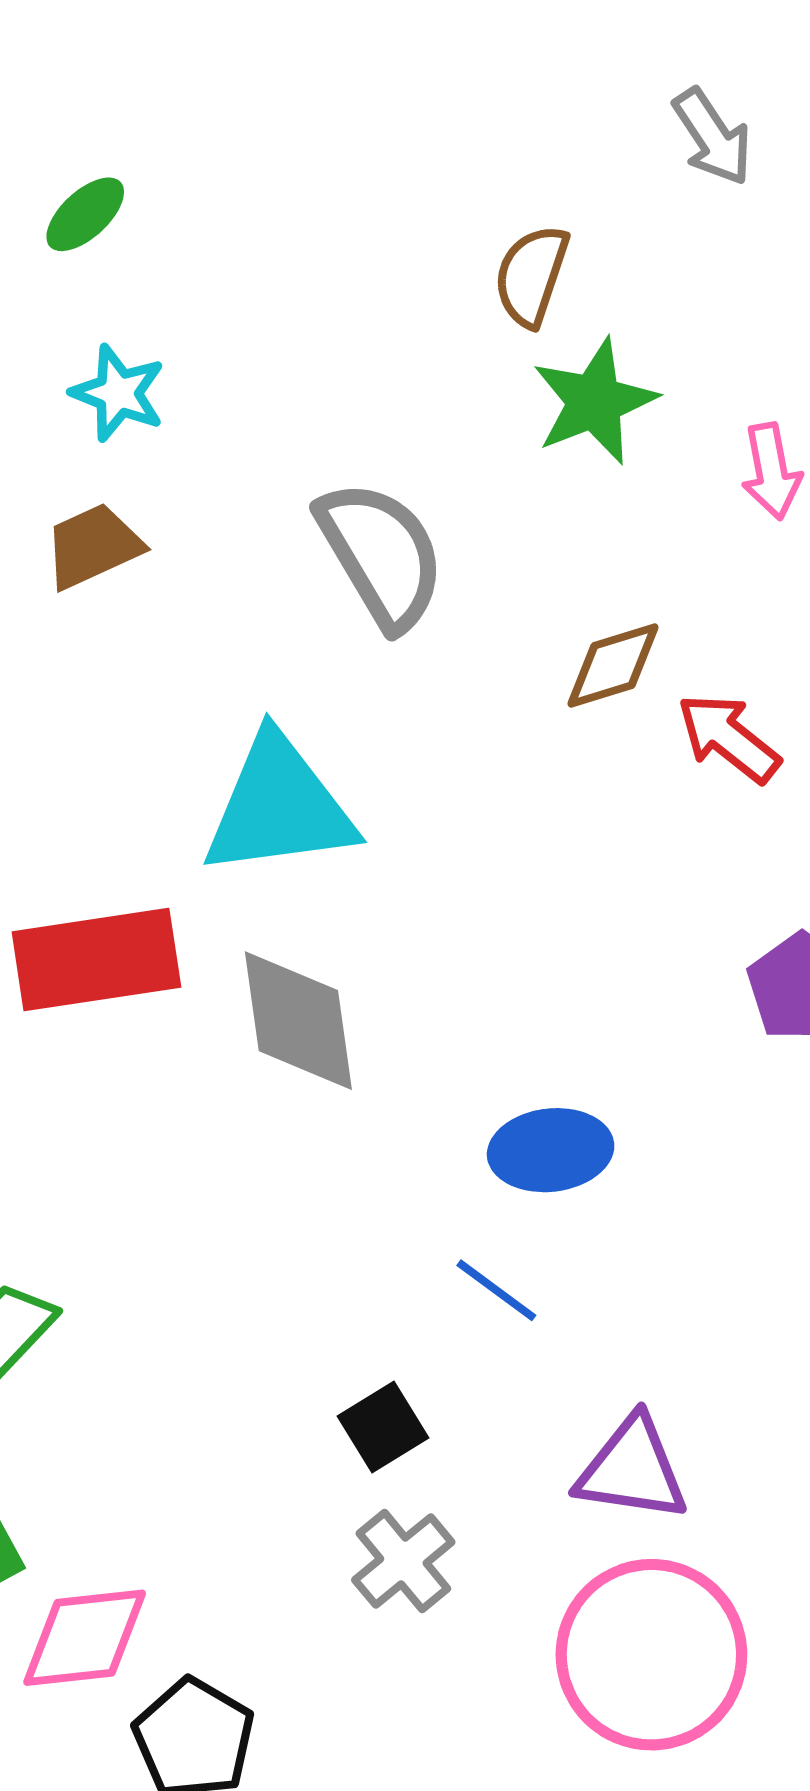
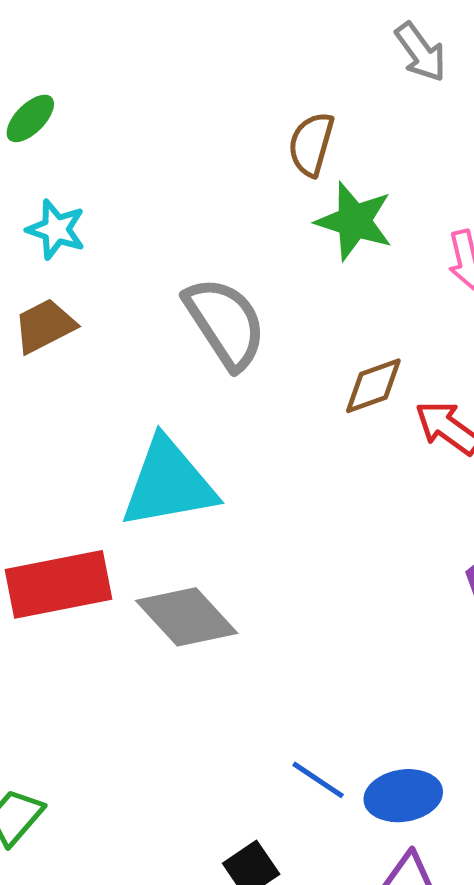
green star: (594, 402) -> (354, 221), turned -30
gray diamond: (298, 1021) -> (187, 617), turned -32
blue ellipse: (551, 1150) -> (403, 796), moved

